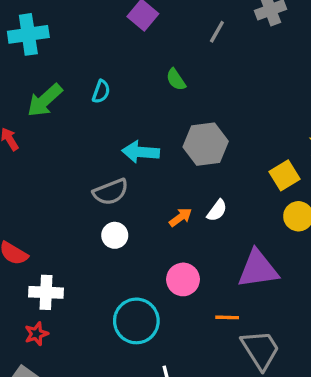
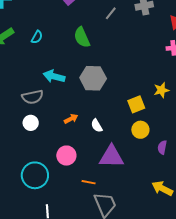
green semicircle: (176, 79) -> (82, 37), size x1.5
white semicircle: (217, 210) -> (97, 126), moved, turned 104

